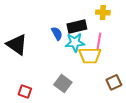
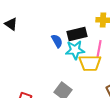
black triangle: (17, 44) -> (11, 24), moved, size x0.6

